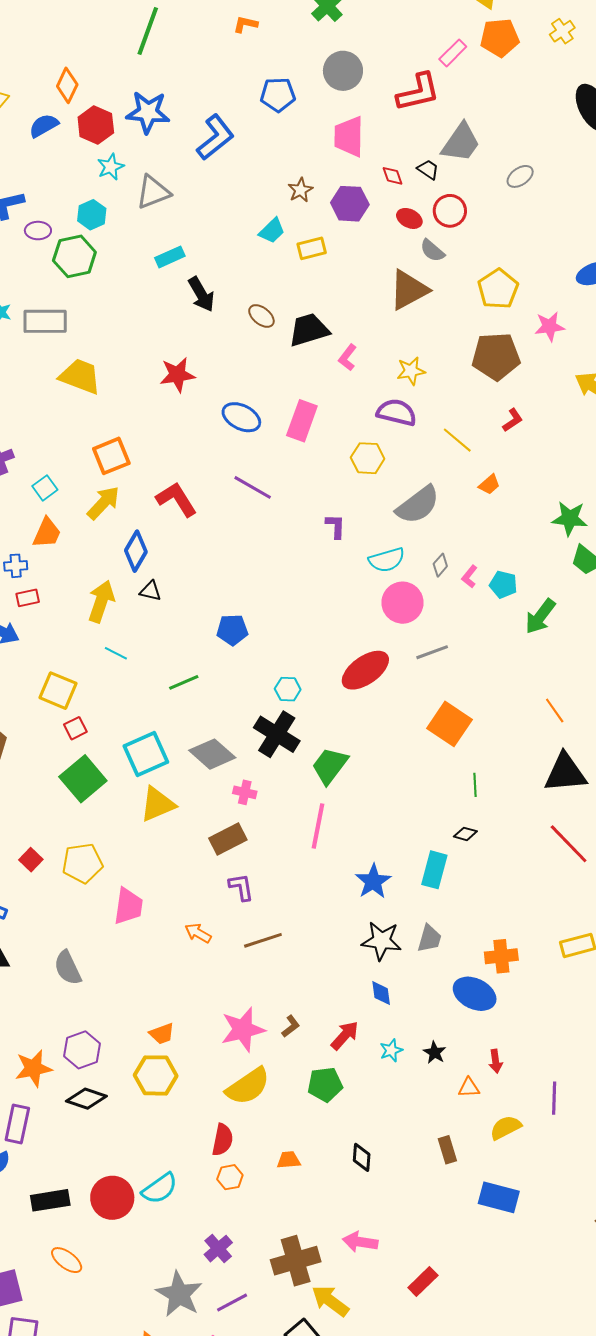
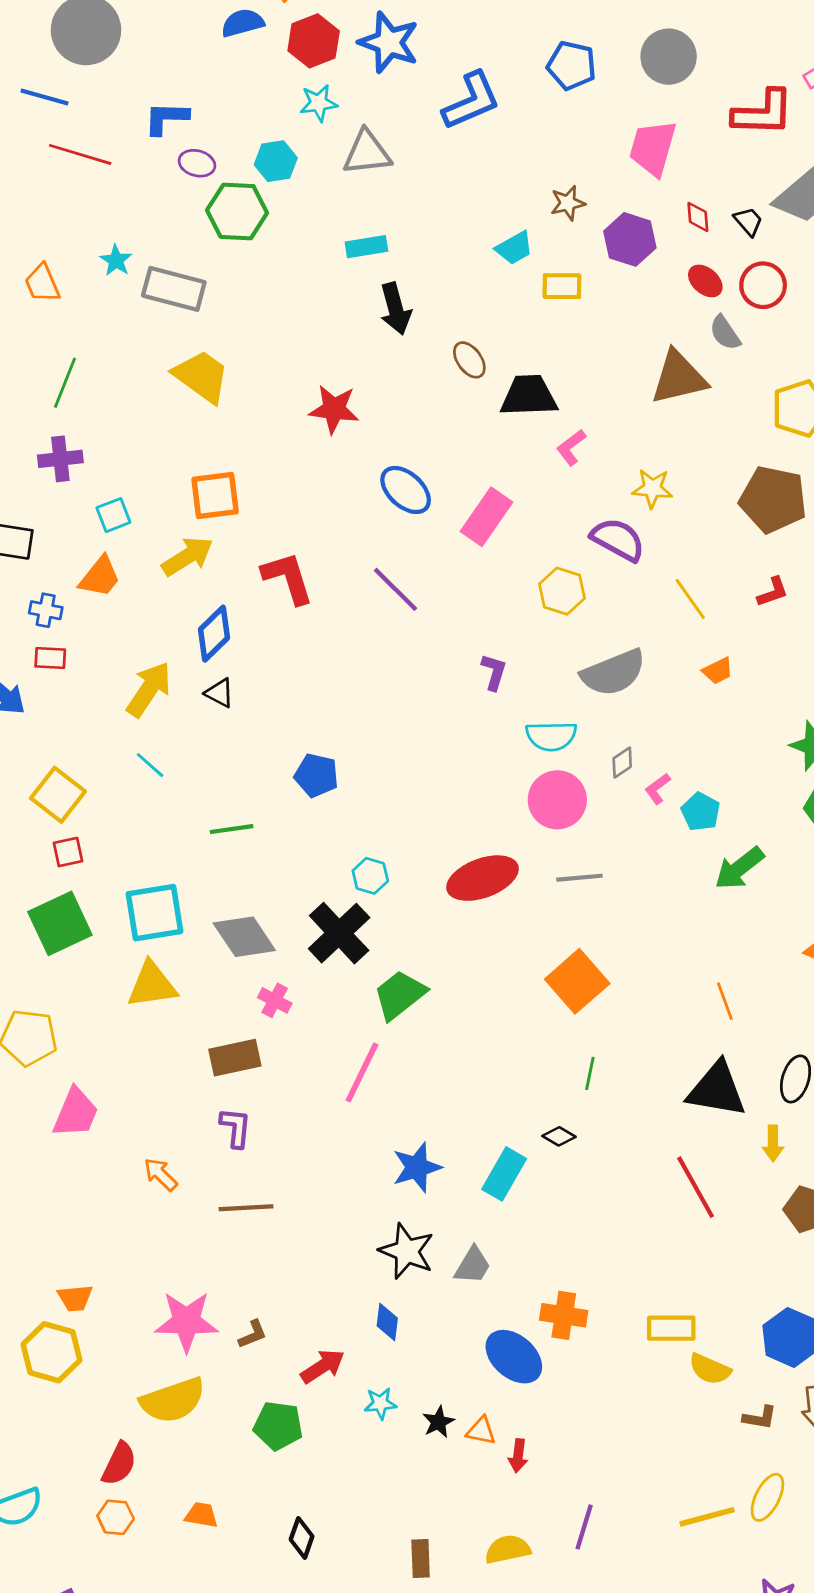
orange triangle: (469, 1088) -> (481, 1431), moved

